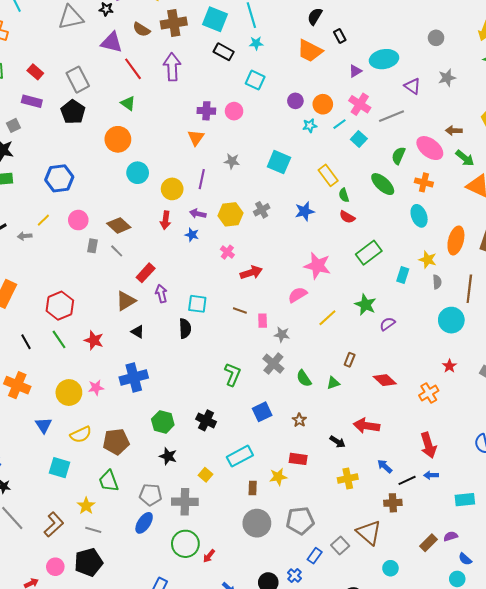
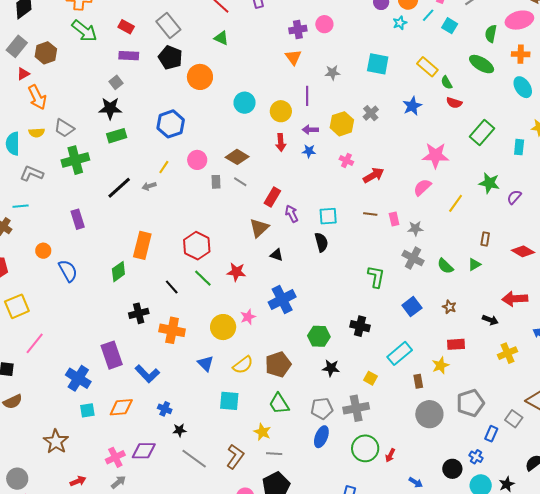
orange circle: (118, 139) -> (200, 77), moved
pink ellipse: (430, 148) -> (519, 20), turned -40

